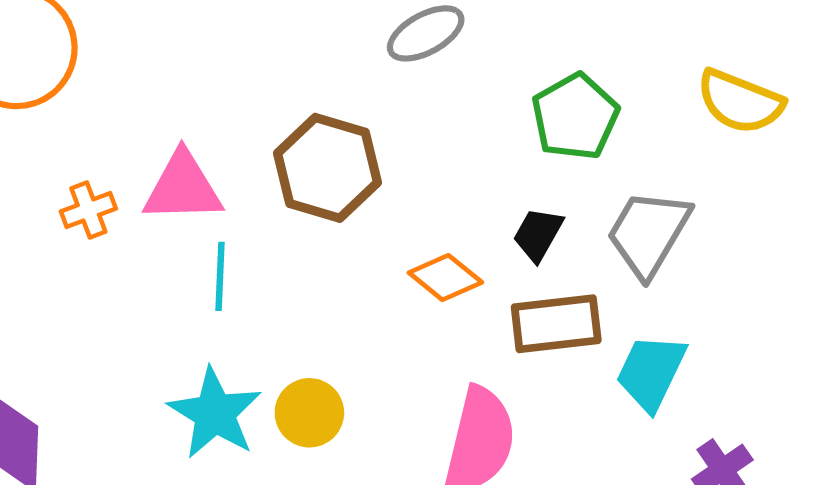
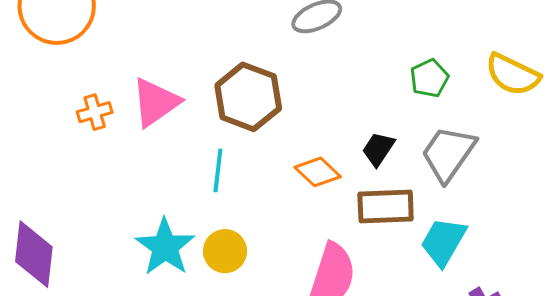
green pentagon: (575, 117) -> (429, 78), moved, size x0.7
pink triangle: (183, 187) -> (156, 102), turned -38
cyan line: (220, 276) -> (218, 170), moved

